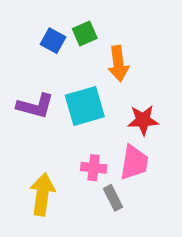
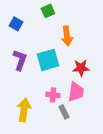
green square: (85, 34) -> (48, 11), moved
blue square: (53, 41) -> (16, 24), moved
purple L-shape: (35, 106) -> (20, 60), turned -85

